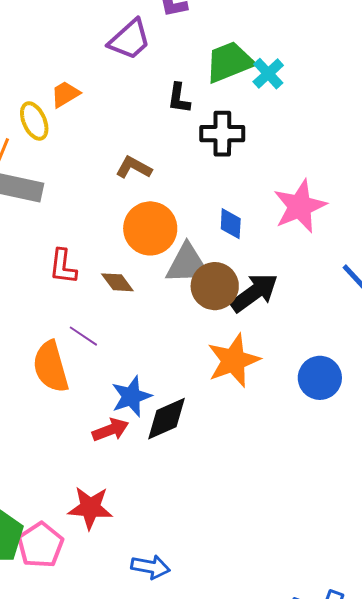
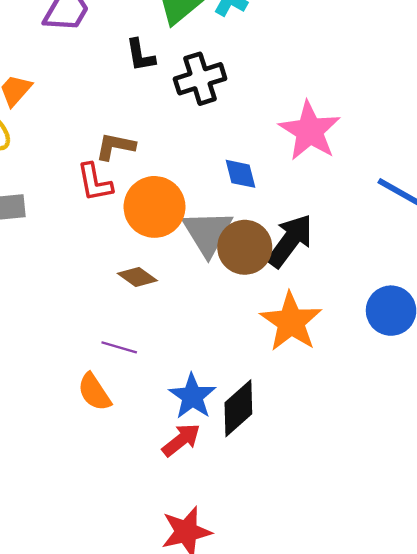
gray triangle: (188, 264) -> (208, 233), turned -42
red L-shape: (63, 267) -> (95, 182), moved
orange semicircle: (51, 367) -> (94, 392), size x0.7

